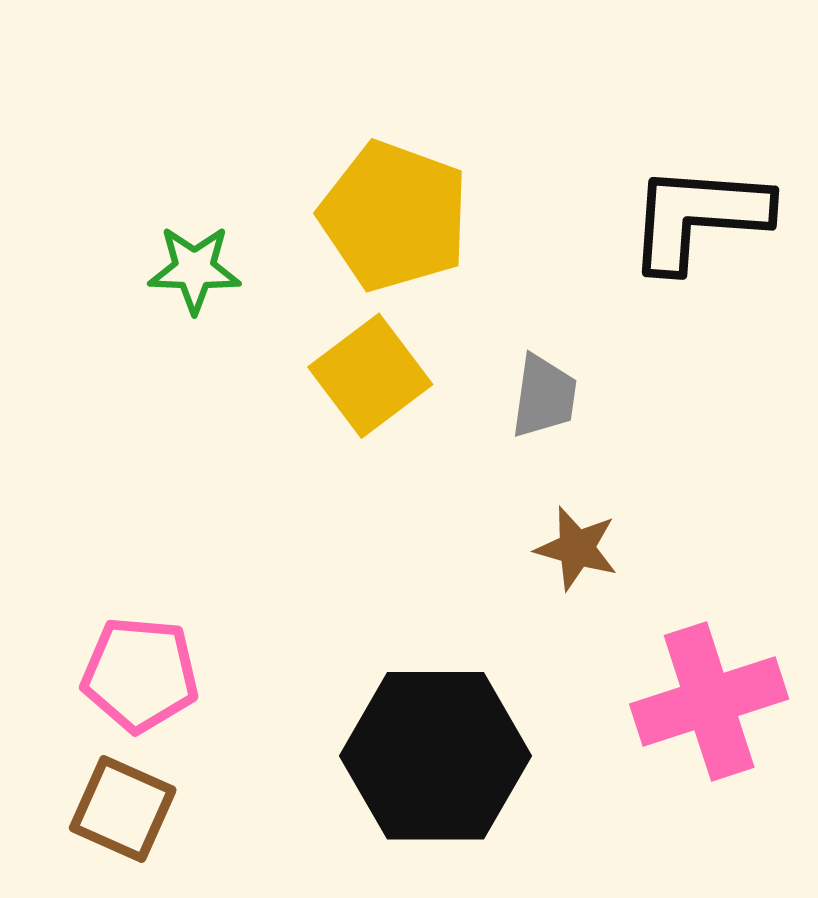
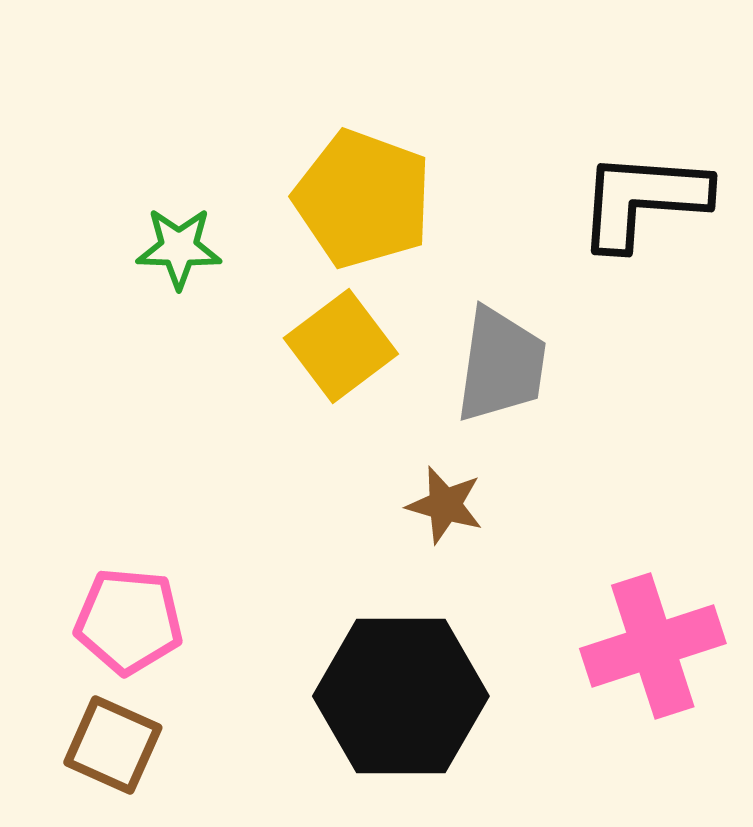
gray trapezoid: (544, 396) -> (501, 365), size x1.5
brown star: (577, 548) -> (445, 505), moved

